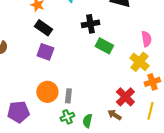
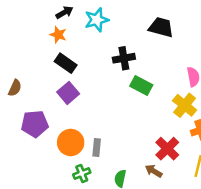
purple square: (45, 52) -> (68, 93), turned 30
purple pentagon: (18, 112) -> (35, 124), moved
green cross: (67, 117) -> (82, 173), moved

